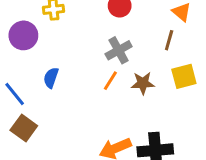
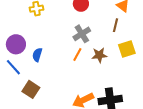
purple circle: (23, 35) -> (16, 44), moved
brown square: (24, 128) -> (31, 89), moved

